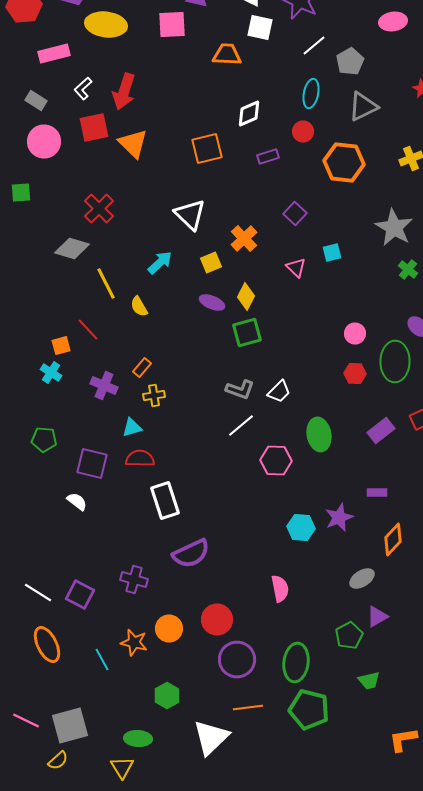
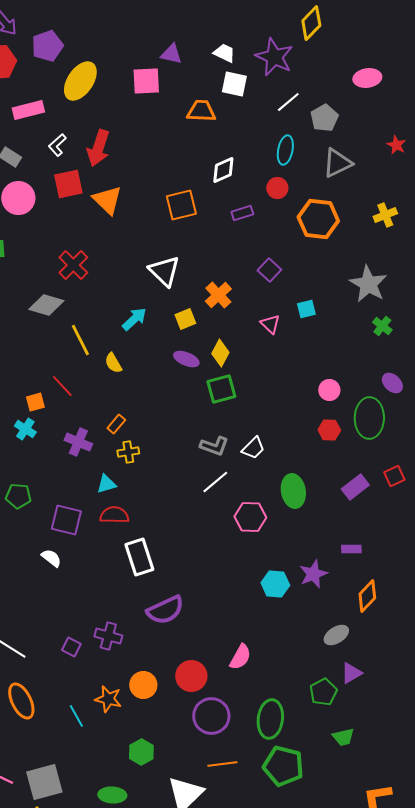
yellow ellipse: (106, 24) -> (80, 81), turned -63
pink semicircle: (280, 588) -> (240, 657), moved, turned 40
purple square: (80, 594) -> (71, 647), moved, size x0.7

